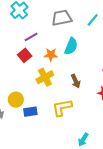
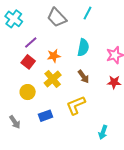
gray trapezoid: (62, 18) -> (57, 17), turned -110
cyan semicircle: (71, 46) -> (83, 48), moved
yellow circle: (16, 100) -> (28, 92), moved

